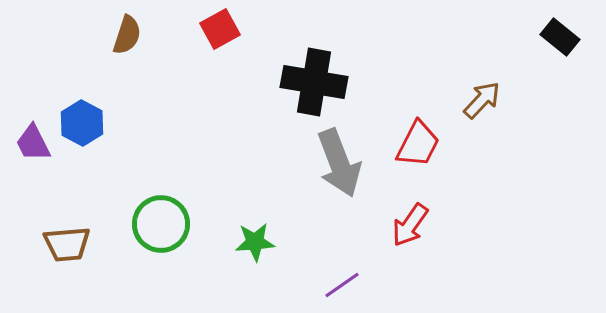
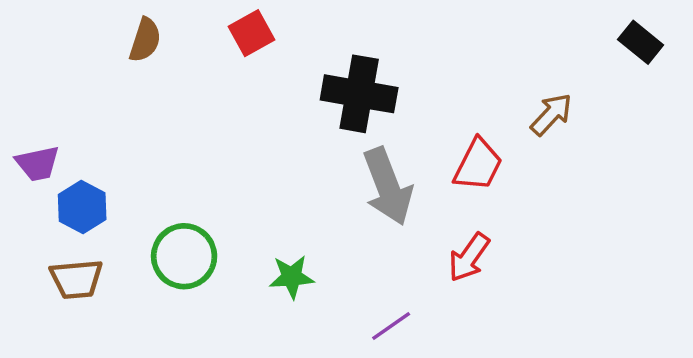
blue hexagon: (82, 123) -> (82, 207), moved
purple trapezoid: (33, 143) -> (38, 164), turned -75

